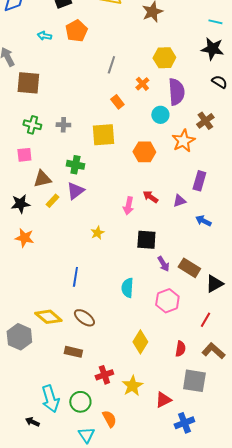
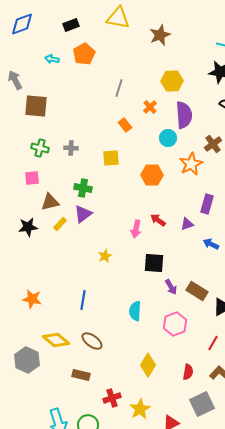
yellow square: (103, 135) -> (111, 158), size x0.7
orange star: (24, 238) -> (32, 299), moved
gray square: (194, 381) -> (202, 404), turned -35

